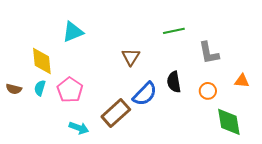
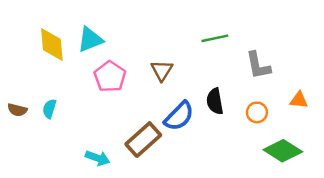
yellow diamond: (42, 61) -> (52, 44), moved
pink pentagon: (70, 90) -> (110, 77), moved
green diamond: (229, 122) -> (283, 151), turned -48

